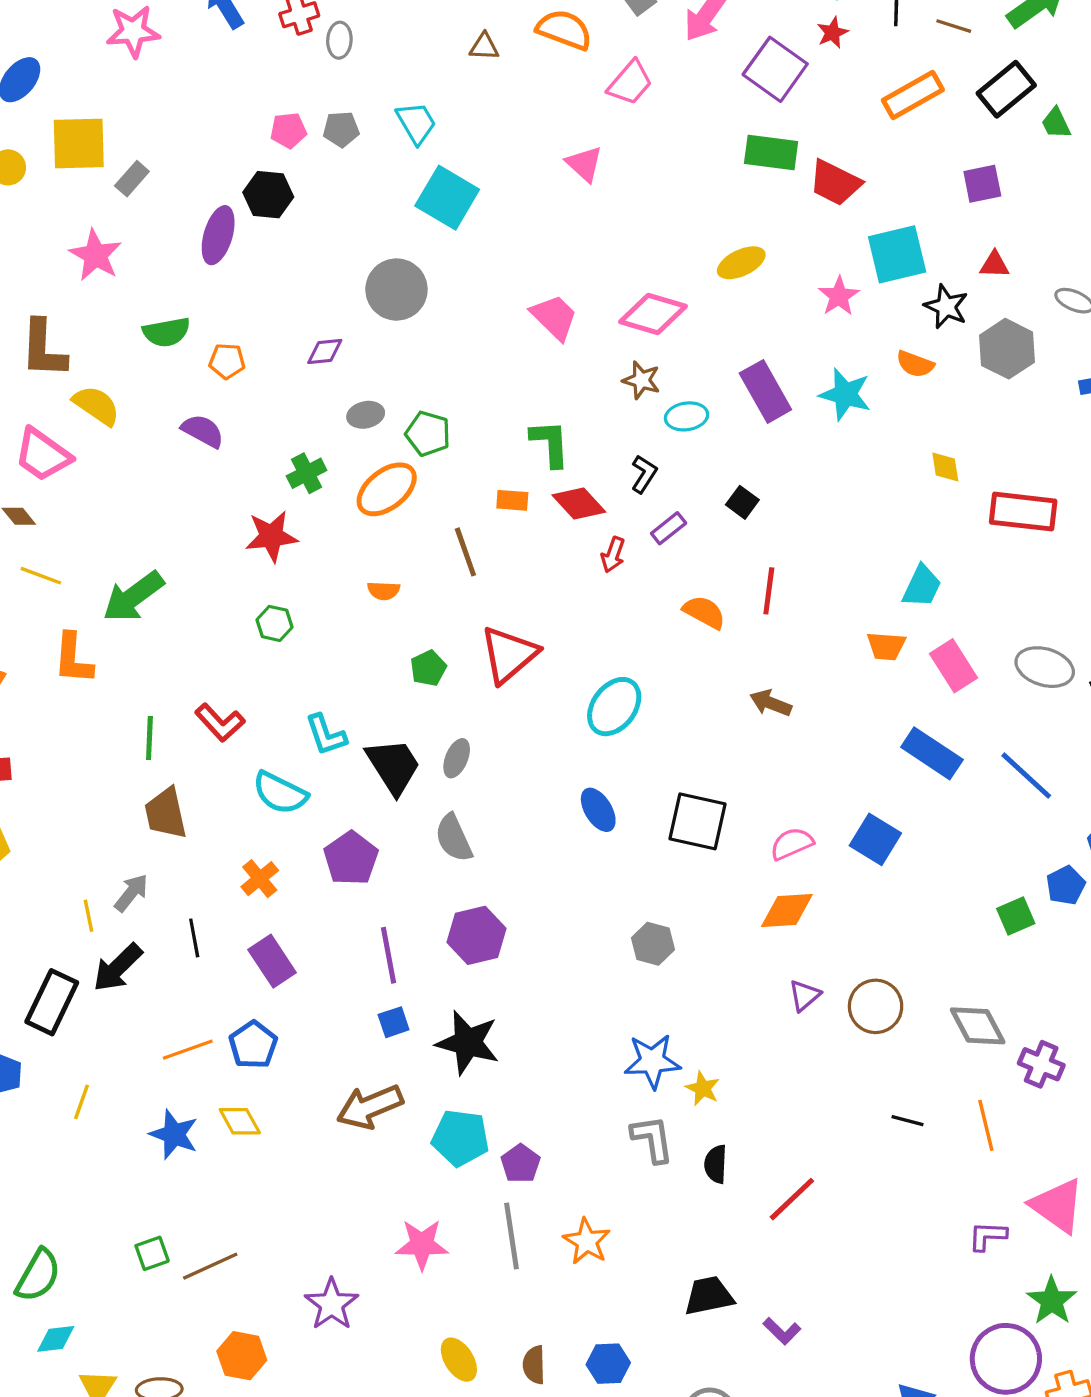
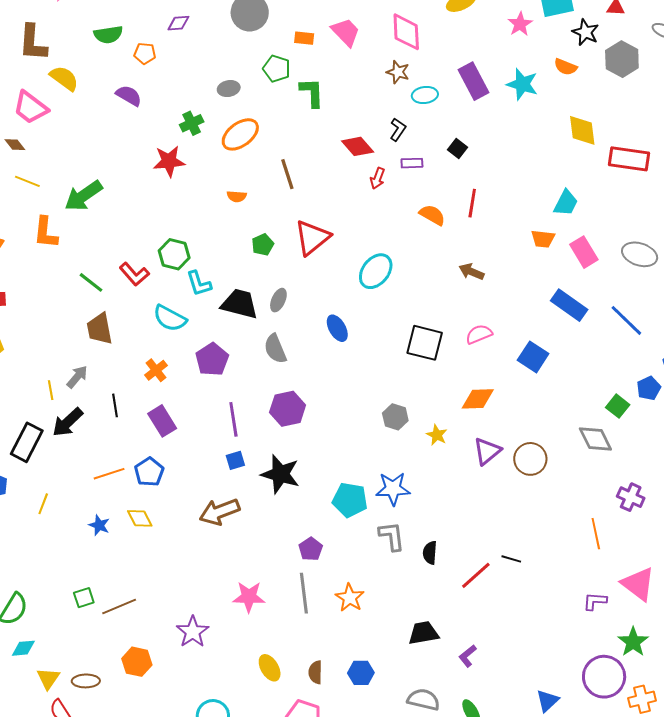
pink diamond: (653, 314) -> (406, 32), turned 69
purple diamond: (325, 351) -> (178, 23), moved
green pentagon: (428, 434) -> (277, 69), moved
green L-shape: (550, 443) -> (312, 93), moved
yellow diamond: (945, 467) -> (582, 130), size x1.6
orange rectangle: (512, 500) -> (304, 38), moved
purple rectangle: (669, 528) -> (412, 163), turned 35
green hexagon: (274, 623) -> (174, 254), moved, size x1.4
green line: (149, 738) -> (91, 282), turned -56
black trapezoid: (393, 766) -> (240, 304), turned -45
blue ellipse: (598, 810) -> (337, 328), moved
pink semicircle: (792, 844) -> (479, 334), moved
green square: (1016, 916) -> (618, 406), turned -30
purple triangle: (804, 996) -> (487, 451), size x1.4
gray diamond: (978, 1026) -> (595, 439), moved
yellow star: (703, 1088) -> (437, 435), moved
black line: (907, 1121) -> (511, 559), moved
blue star: (174, 1134) -> (99, 525), size x0.7
cyan pentagon: (460, 1138) -> (350, 500), moved
purple L-shape: (782, 1331) -> (468, 656), turned 95

